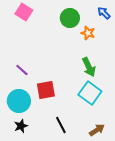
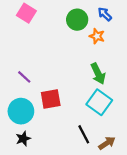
blue arrow: (104, 13) -> (105, 14), moved
black line: (61, 125) -> (84, 134), moved

